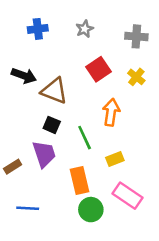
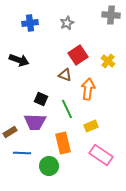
gray cross: (136, 36) -> (111, 15), moved
brown triangle: (54, 91) -> (65, 75), moved, size x0.6
purple trapezoid: (44, 154) -> (35, 122), turned 110
blue line: (28, 208) -> (22, 153), moved
green circle: (91, 210) -> (49, 166), moved

